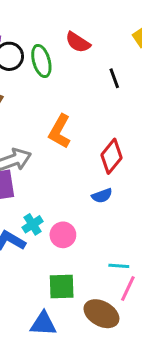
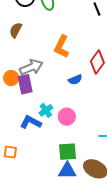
blue semicircle: (102, 196) -> (75, 80), moved
blue triangle: (43, 324) -> (67, 171), moved

